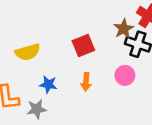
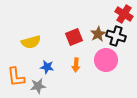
brown star: (124, 29) -> (98, 34), moved
pink circle: (125, 75) -> (106, 60), size x1.5

